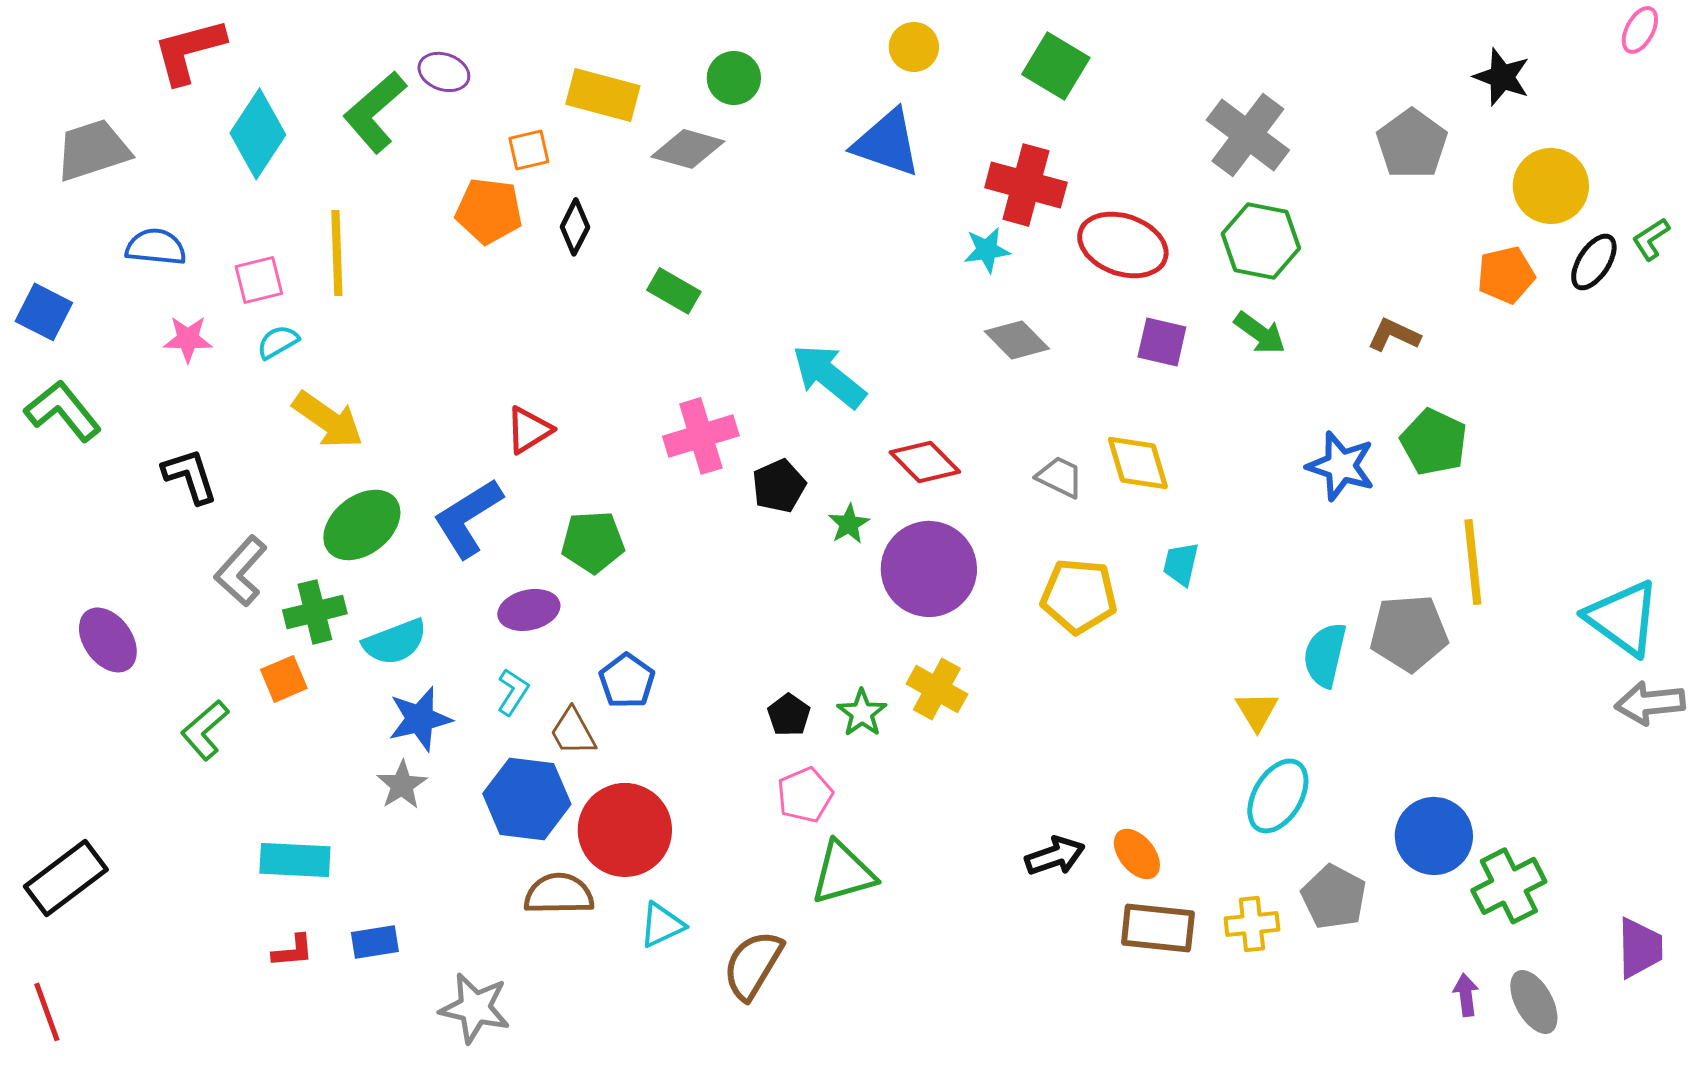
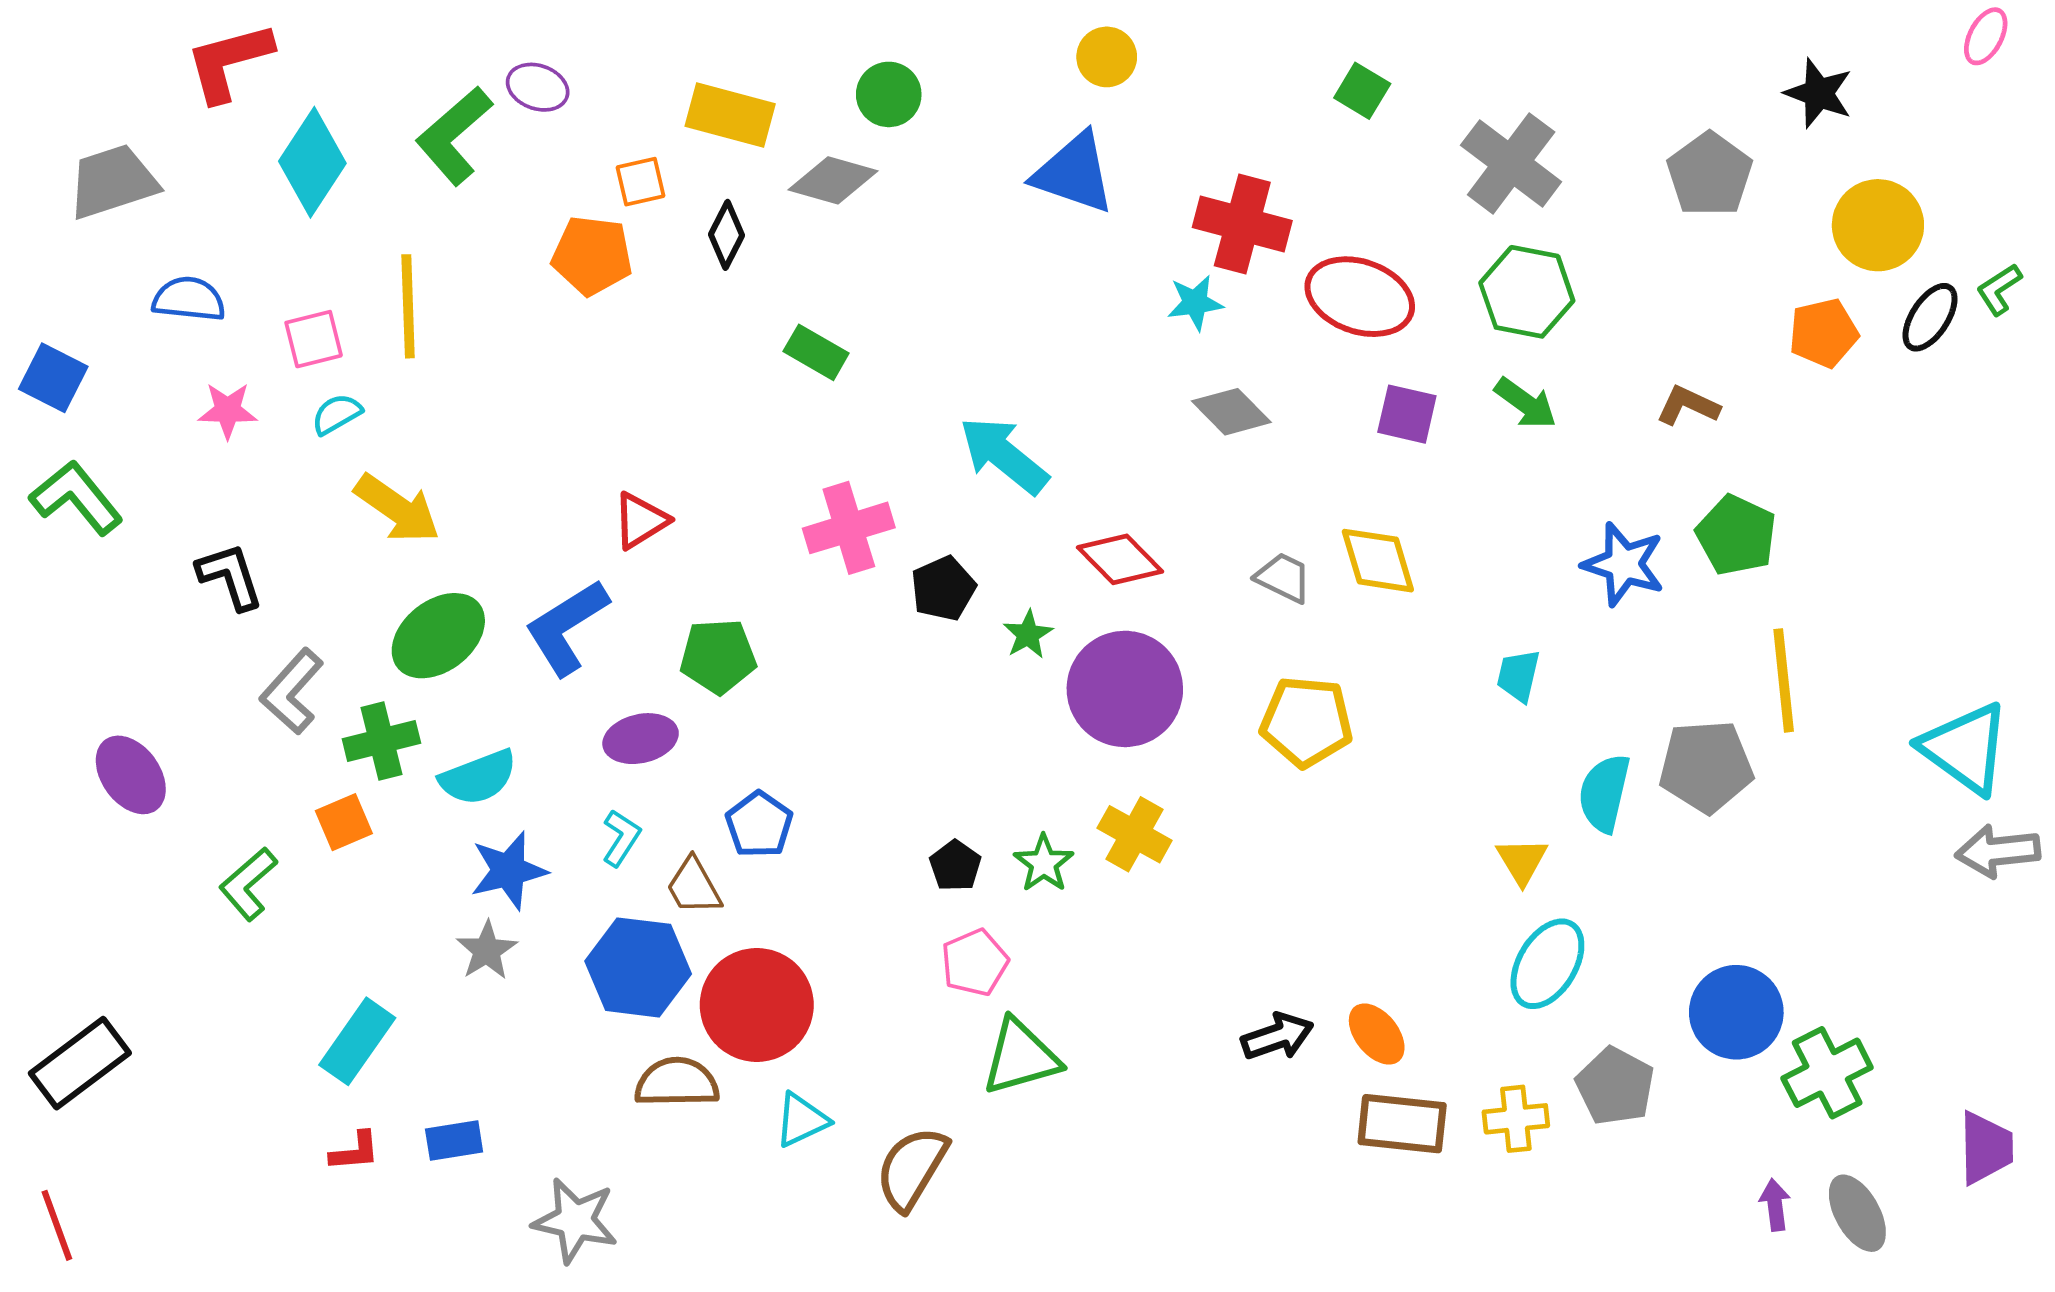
green square: (1056, 66) -> (1362, 91), moved, size x0.7
black diamond: (575, 227) -> (726, 235), moved
cyan trapezoid: (1181, 564) -> (1518, 676), moved
cyan rectangle: (295, 860) -> (357, 1041), turned -58

